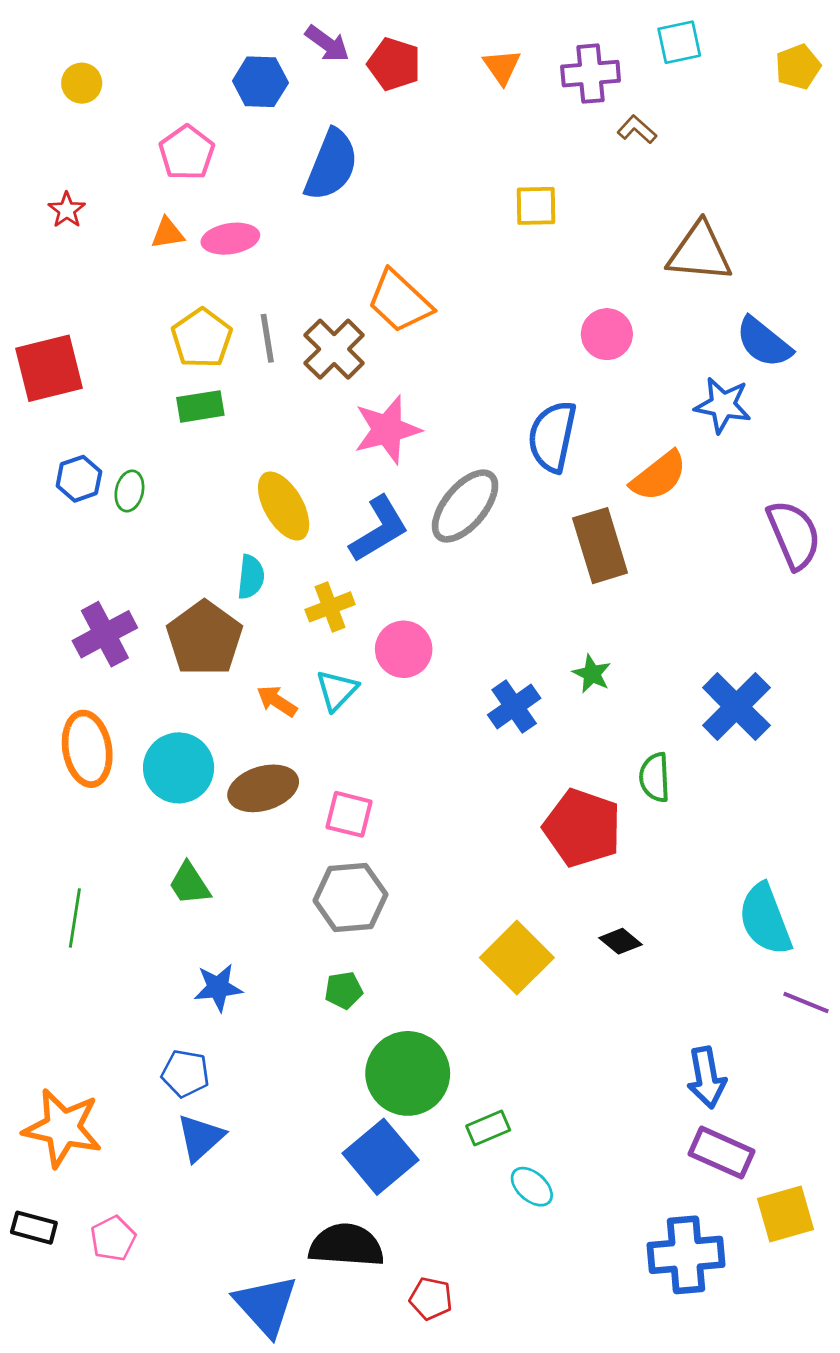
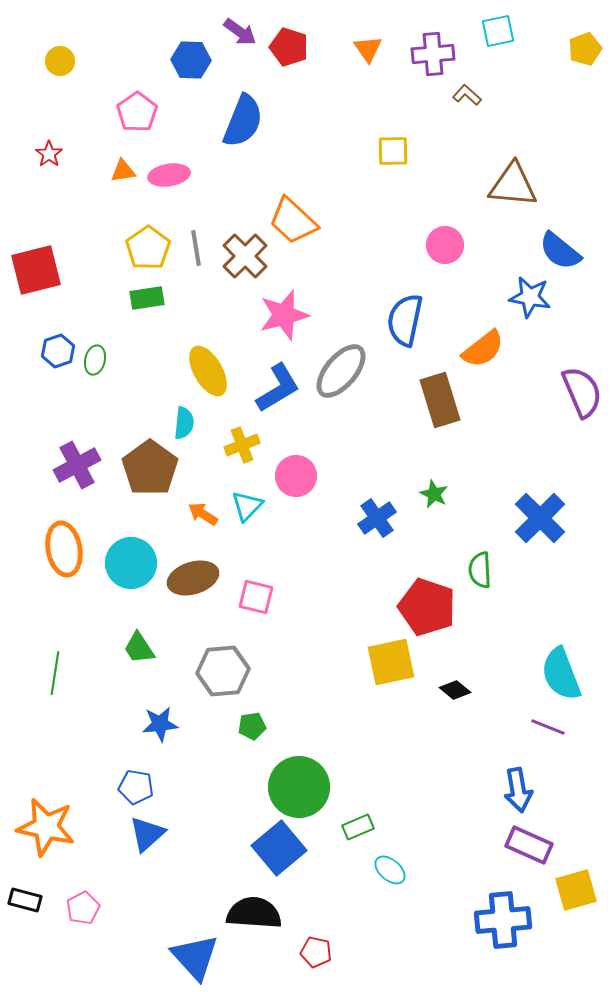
gray hexagon: (350, 897) -> (223, 671), moved
yellow square: (517, 958) -> (391, 662), moved, turned 33
purple line: (806, 1003) -> (548, 727), moved

